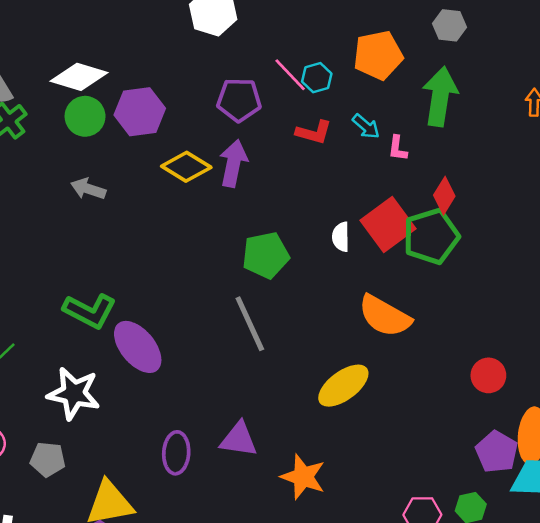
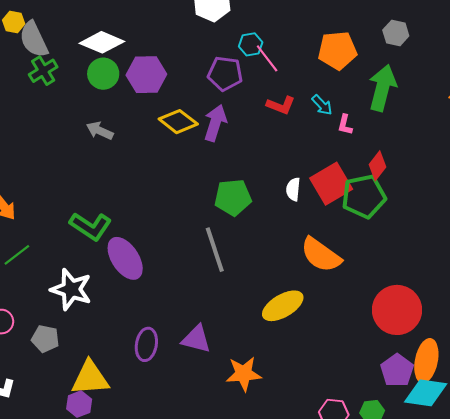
cyan hexagon: (317, 78) -> (251, 44), moved
red circle: (488, 375) -> (397, 310), size x1.8
orange star: (303, 477) -> (244, 374), turned -30

